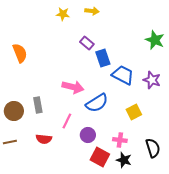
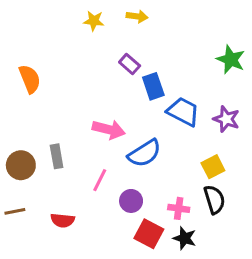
yellow square: (134, 112) -> (213, 167), moved
red semicircle: (44, 139) -> (63, 220), moved
black semicircle: (153, 148) -> (214, 199), moved

